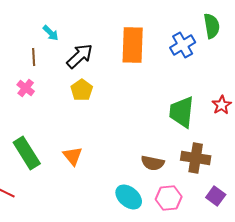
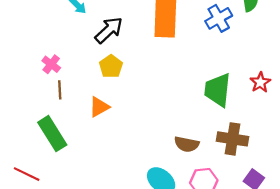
brown line: (34, 57) -> (60, 90), moved
orange triangle: (73, 156) -> (99, 107), moved, turned 40

